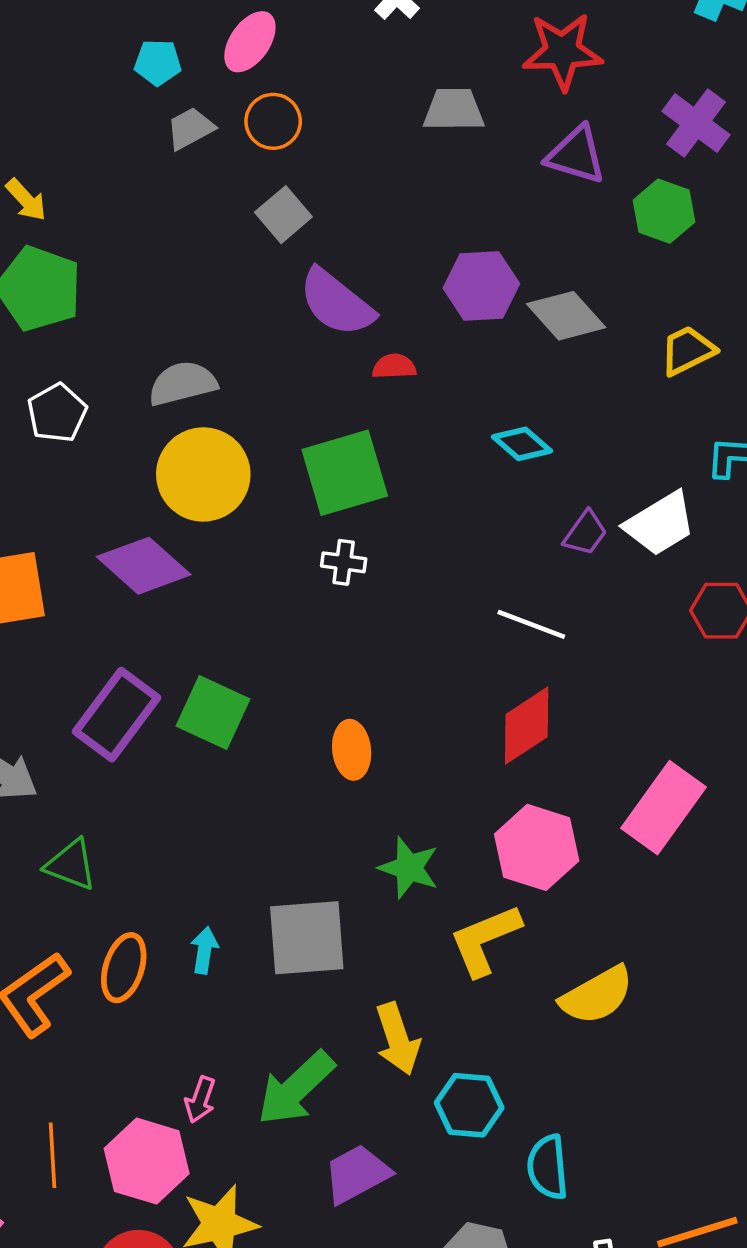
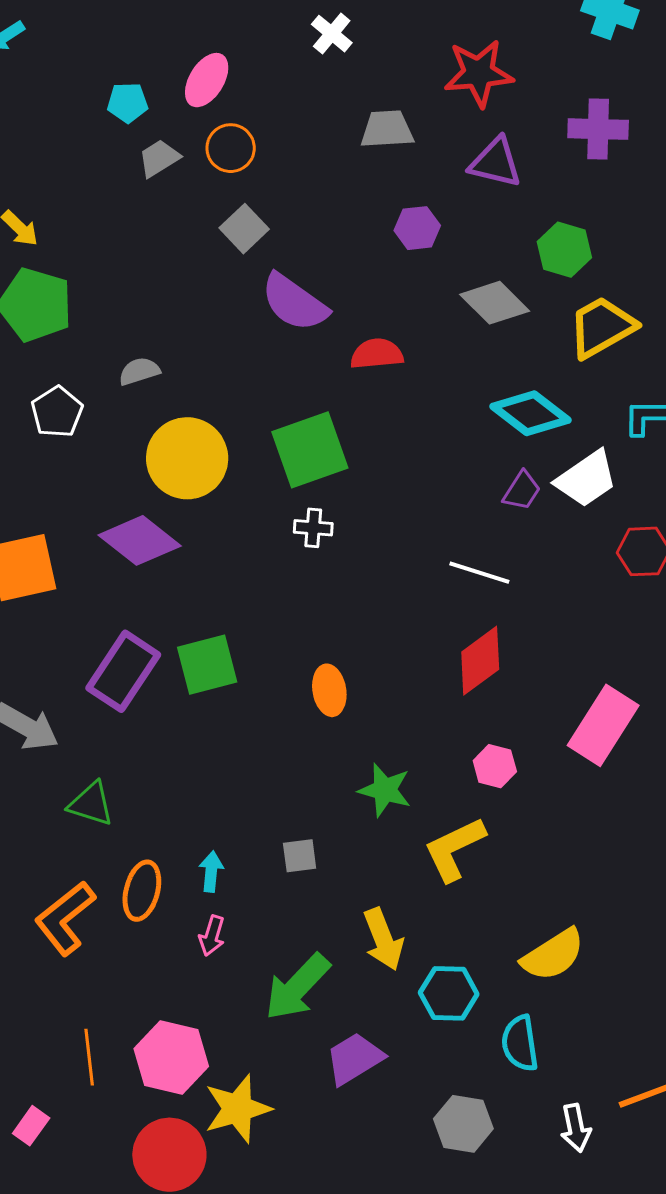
purple cross: (696, 123) -> (598, 129), turned -32
green hexagon: (664, 211) -> (564, 250), moved
purple hexagon: (481, 286) -> (417, 228), moved, size x0.7
yellow trapezoid: (688, 351) -> (602, 327), size x1.4
red semicircle: (394, 366) -> (377, 354), moved, size x1.4
gray semicircle: (183, 383) -> (139, 371), moved, size x0.7
cyan diamond: (522, 444) -> (530, 413), moved, size x1.5
green square: (213, 712) -> (207, 665), turned -36
pink hexagon: (537, 847) -> (495, 766), size x0.6
gray square: (307, 938) -> (300, 856), size x0.5
yellow semicircle: (597, 995) -> (553, 955), moved
pink arrow: (200, 1100) -> (212, 936), moved

